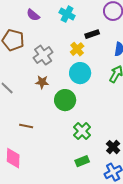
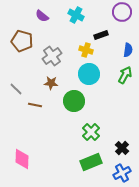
yellow cross: (77, 49) -> (86, 50), turned -32
brown line: (26, 126) -> (35, 105), moved
green rectangle: (82, 161) -> (91, 162), size x1.5

